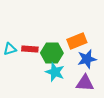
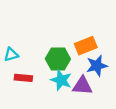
red rectangle: (30, 49) -> (23, 78), moved
purple triangle: (85, 83) -> (82, 86), moved

